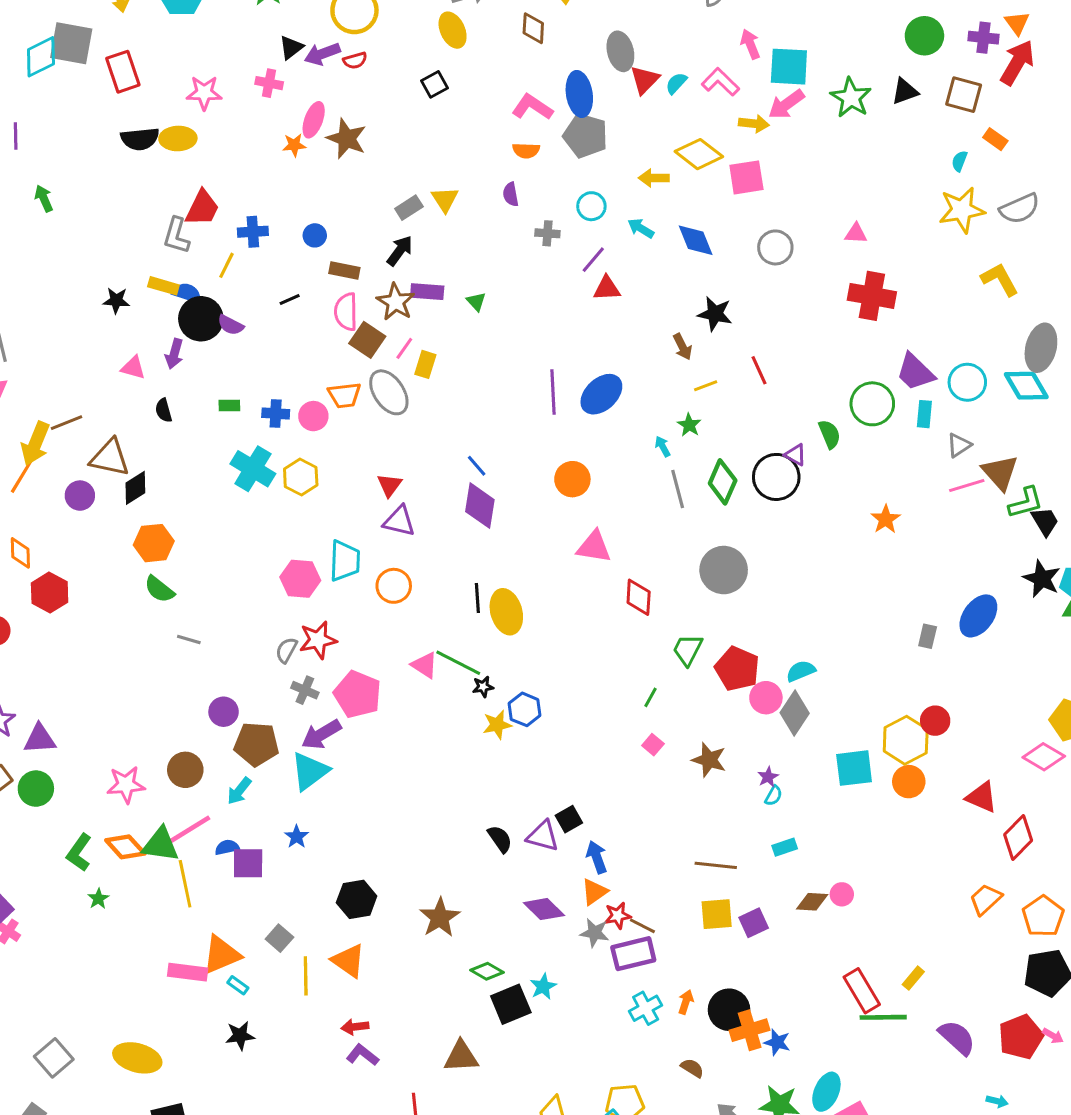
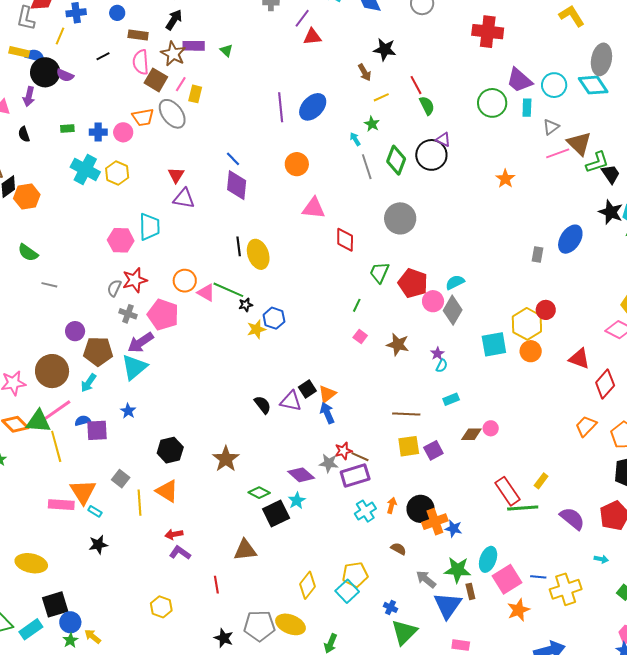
green semicircle: (830, 434) -> (427, 106), moved
orange hexagon: (154, 543) -> (27, 197), moved
orange circle: (394, 586) -> (185, 281), moved
brown circle: (185, 770) -> (52, 371), size x1.4
orange triangle: (594, 892) -> (327, 394), moved
purple diamond: (544, 909) -> (301, 475), moved
orange triangle: (221, 955) -> (83, 492), turned -36

